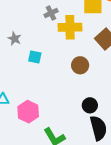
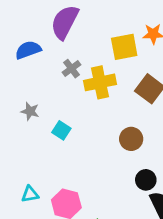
cyan square: (35, 57) -> (61, 130), turned 32
brown circle: (80, 65) -> (131, 139), moved

